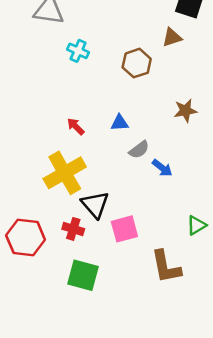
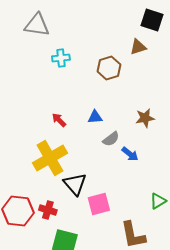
cyan cross: (78, 51) -> (61, 58), turned -30
brown star: (185, 111) -> (145, 118), moved
red cross: (73, 229) -> (48, 210), moved

